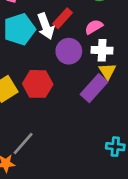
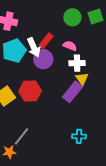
pink semicircle: (94, 27) -> (70, 46), turned 56
purple circle: (69, 51) -> (43, 59), moved
cyan cross: (115, 147) -> (79, 136), moved

